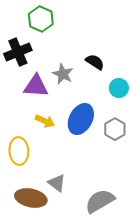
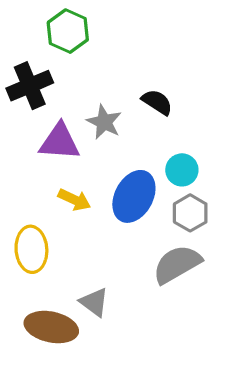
cyan circle: (119, 88) -> (182, 170), moved
gray semicircle: (100, 201) -> (177, 264), moved

